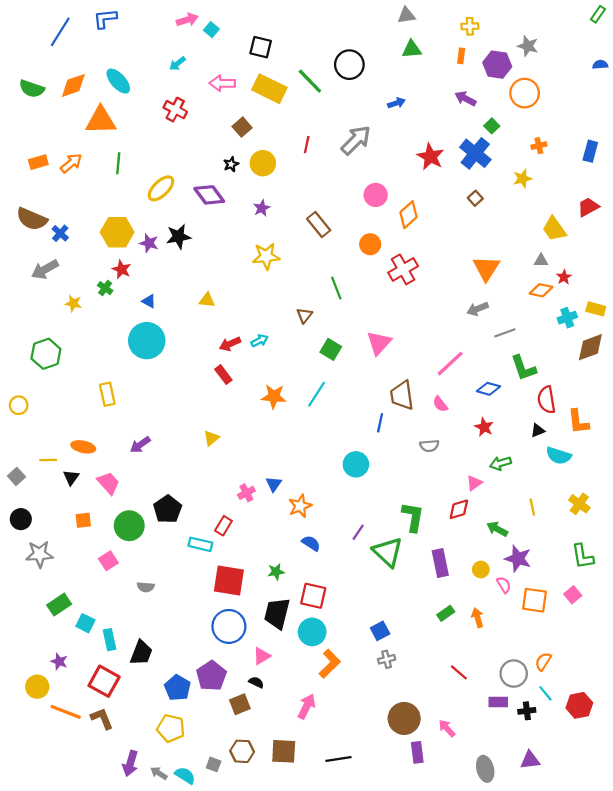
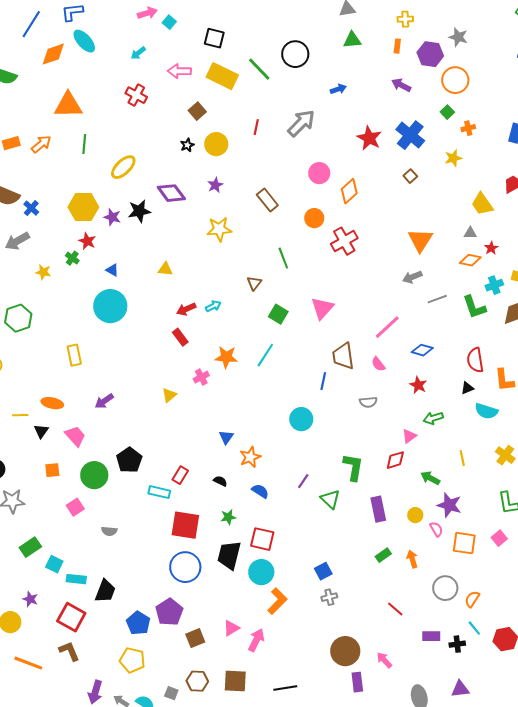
cyan ellipse: (118, 81) -> (84, 41), moved
orange diamond: (73, 85) -> (53, 54), moved
green square: (492, 126) -> (447, 112), moved
purple diamond: (209, 195) -> (171, 193), moved
green L-shape: (524, 368) -> (474, 307), moved
pink cross: (246, 493) -> (201, 377), moved
green triangle: (388, 552) -> (330, 499), size x0.7
cyan rectangle: (110, 640) -> (76, 579), turned -72
pink triangle: (262, 656) -> (231, 628), moved
gray circle: (514, 674) -> (445, 588), moved
black semicircle: (256, 682) -> (220, 481), moved
orange line: (66, 712) -> (28, 663), moved

